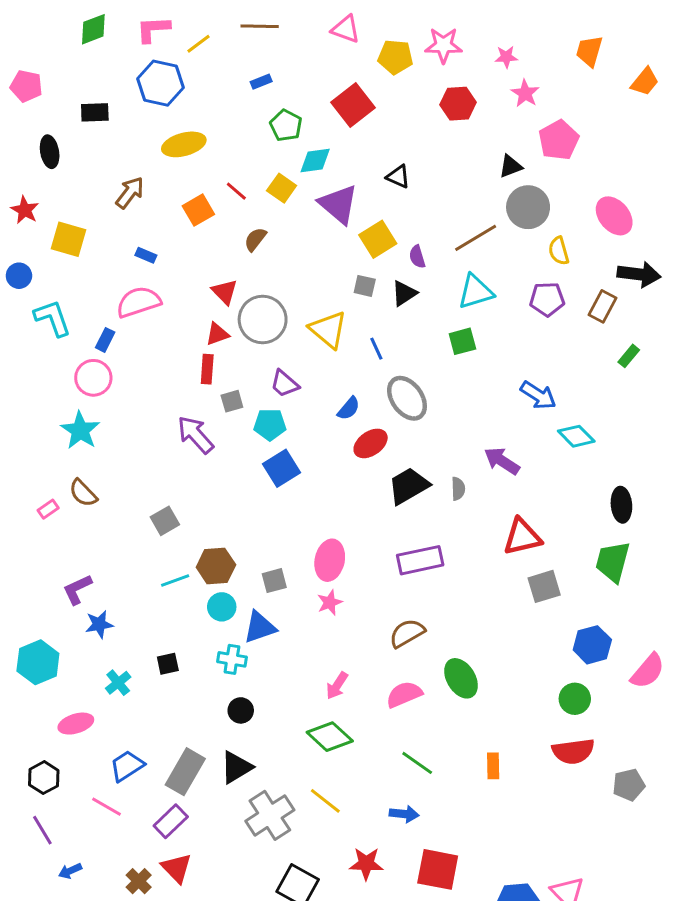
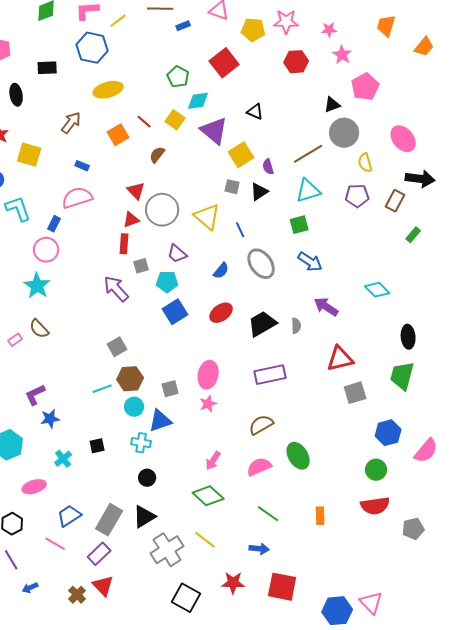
blue rectangle: (261, 82) -> (183, 26), moved
blue arrow: (538, 395) -> (310, 262), moved
red ellipse: (371, 443) -> (221, 313), moved
gray square: (165, 521) -> (117, 347), moved

